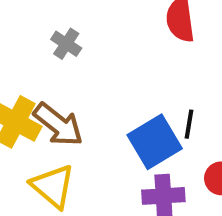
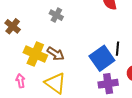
brown arrow: (58, 125) -> (56, 54), size x0.7

